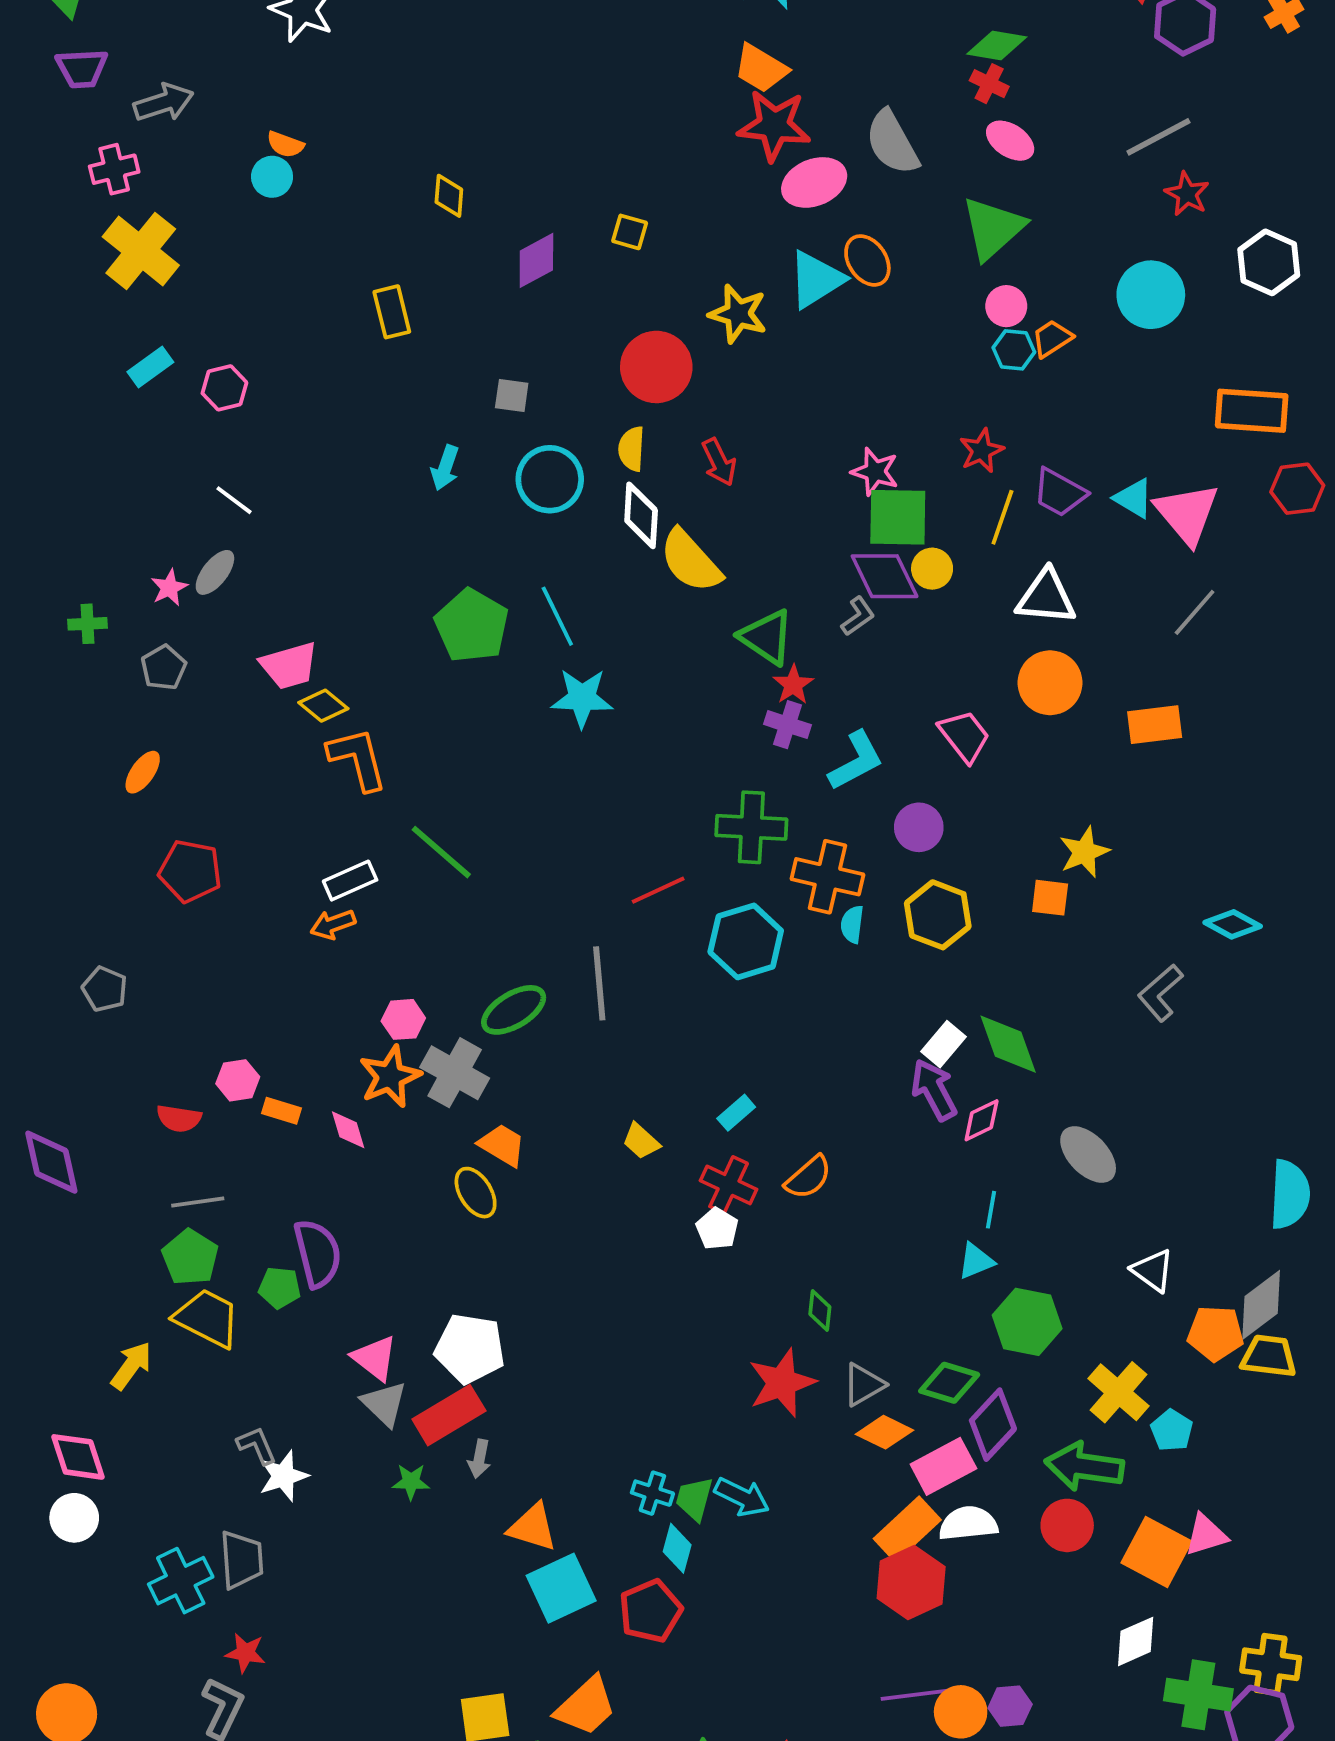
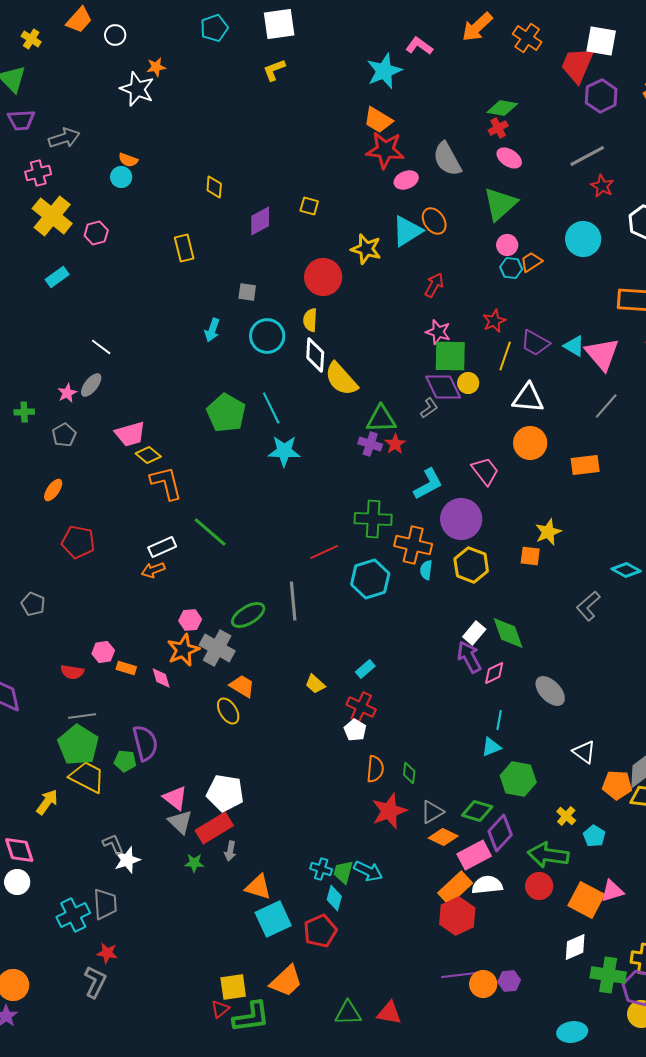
red cross: (989, 84) -> (498, 128), turned 36
pink ellipse: (814, 182) -> (406, 180), size x0.7
pink hexagon: (224, 388) -> (96, 233), moved
red arrow: (719, 462) -> (434, 285), moved, turned -125
green triangle: (767, 637) -> (381, 419), turned -36
purple cross: (788, 725) -> (370, 444), moved
purple circle: (919, 827) -> (461, 519), size x1.6
orange semicircle: (808, 1177) -> (375, 769), moved, turned -44
green pentagon: (190, 1257) -> (78, 745), size x1.4
yellow cross: (1118, 1392) -> (566, 816), size x0.6

